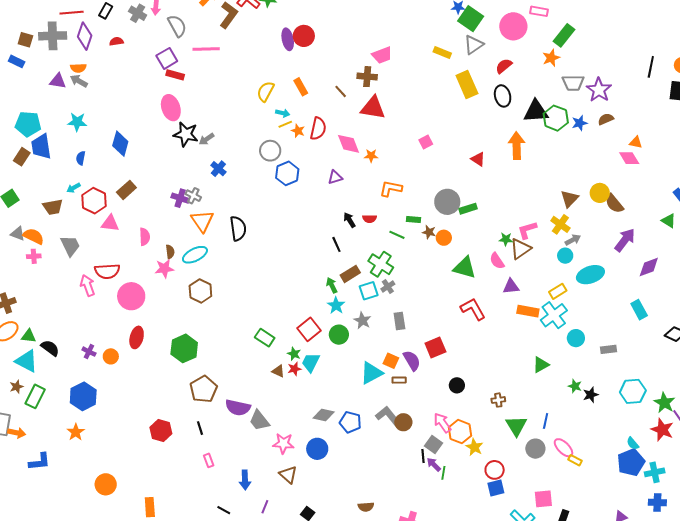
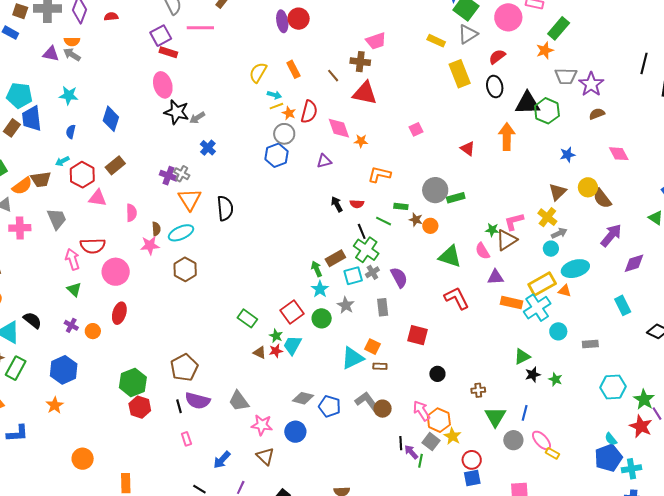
blue star: (580, 123) -> (567, 155), moved
orange triangle: (636, 142) -> (565, 291), moved
gray circle: (270, 151) -> (284, 134), moved
orange semicircle: (34, 236) -> (22, 186), moved, turned 115
black line: (336, 244) -> (362, 231), moved
pink cross: (34, 256) -> (20, 228), size x1.5
yellow rectangle: (558, 291) -> (542, 284), size x1.5
green triangle: (29, 336) -> (74, 289), moved, turned 35
red square: (435, 347) -> (418, 335), turned 35
green hexagon: (184, 348) -> (133, 382), moved
purple semicircle: (412, 361) -> (399, 277), moved
black star: (591, 395) -> (533, 375), moved
purple semicircle: (238, 408) -> (198, 401), moved
gray square: (434, 444) -> (431, 442), moved
blue arrow: (245, 480) -> (222, 460), turned 42

